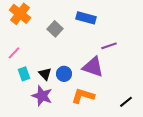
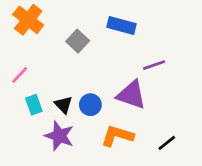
black line: (126, 102) -> (167, 143), moved

